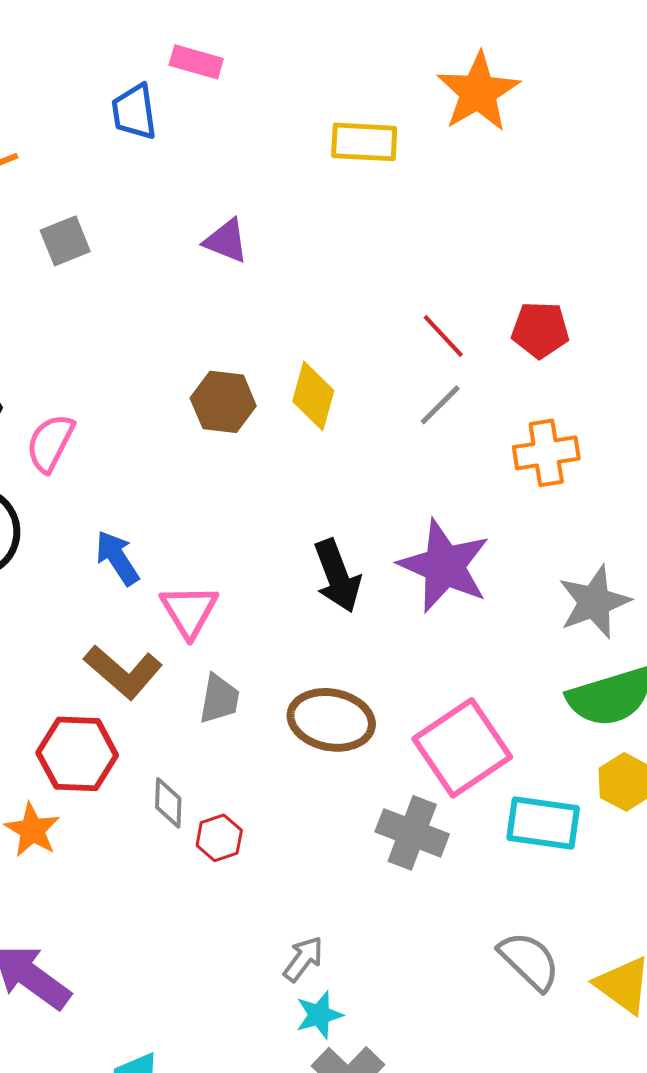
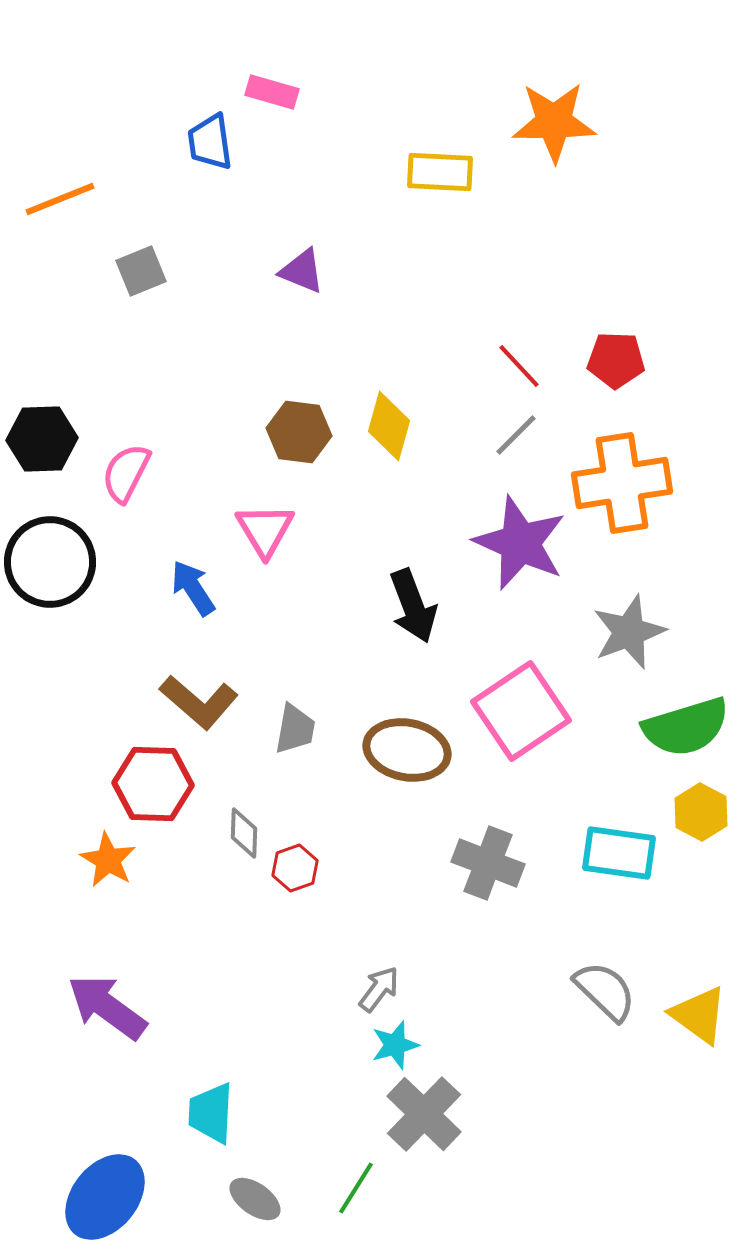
orange star: (478, 92) -> (554, 122), turned 30
orange cross: (546, 453) -> (622, 483), size x1.5
purple star: (444, 566) -> (520, 543), moved
gray star: (594, 602) -> (629, 632), moved
pink triangle: (189, 611) -> (265, 530), moved
pink square: (462, 748) -> (521, 711), moved

